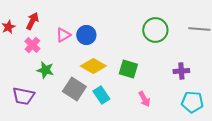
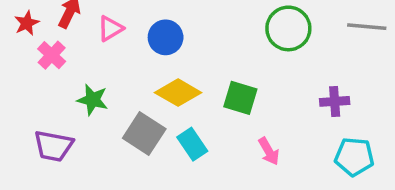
pink triangle: (63, 35) -> (110, 28), moved
pink cross: (32, 45) -> (52, 55), moved

